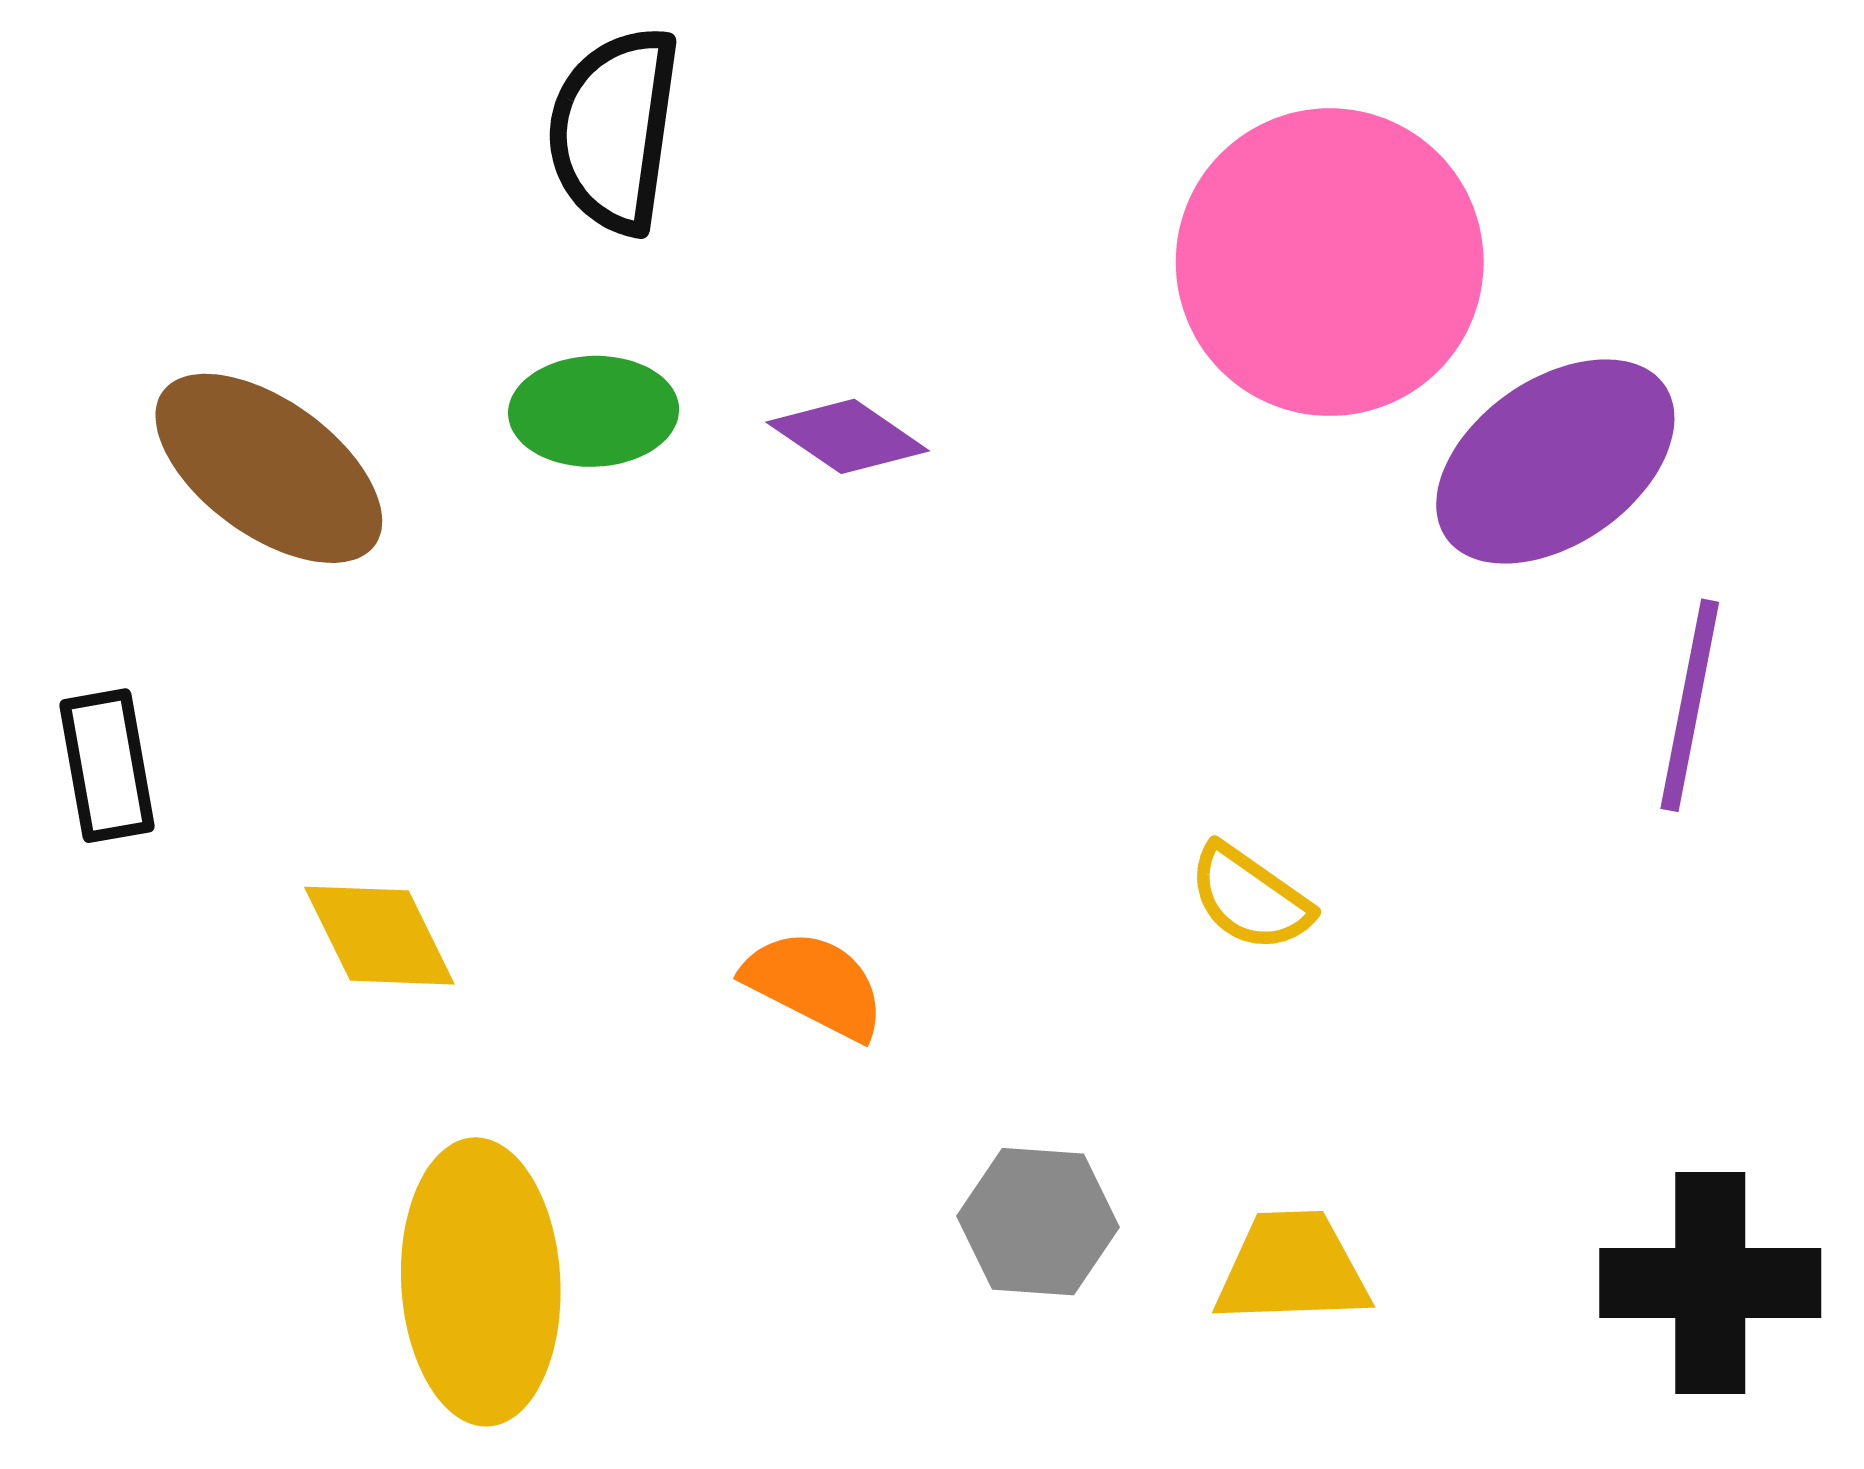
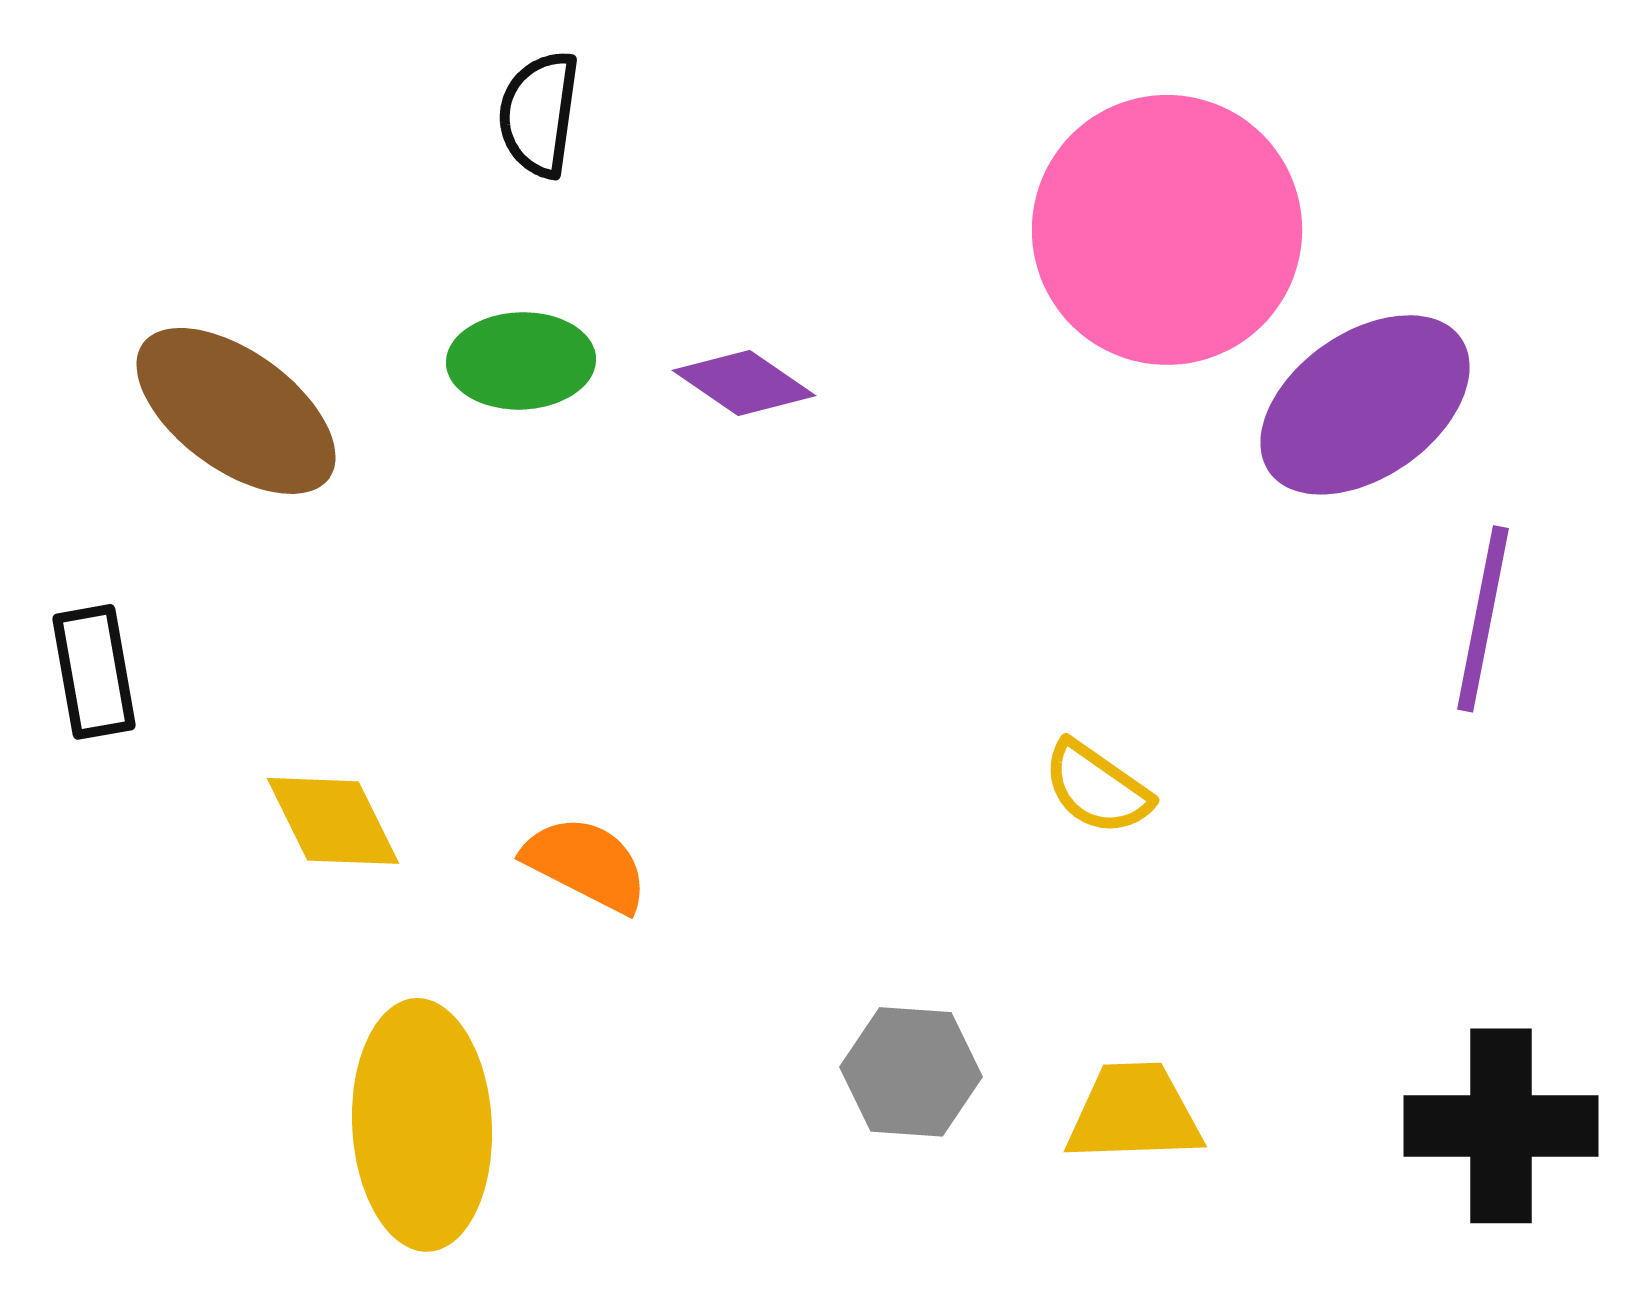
black semicircle: (614, 130) -> (539, 114), size x0.7
orange semicircle: (815, 985) -> (586, 864), moved

